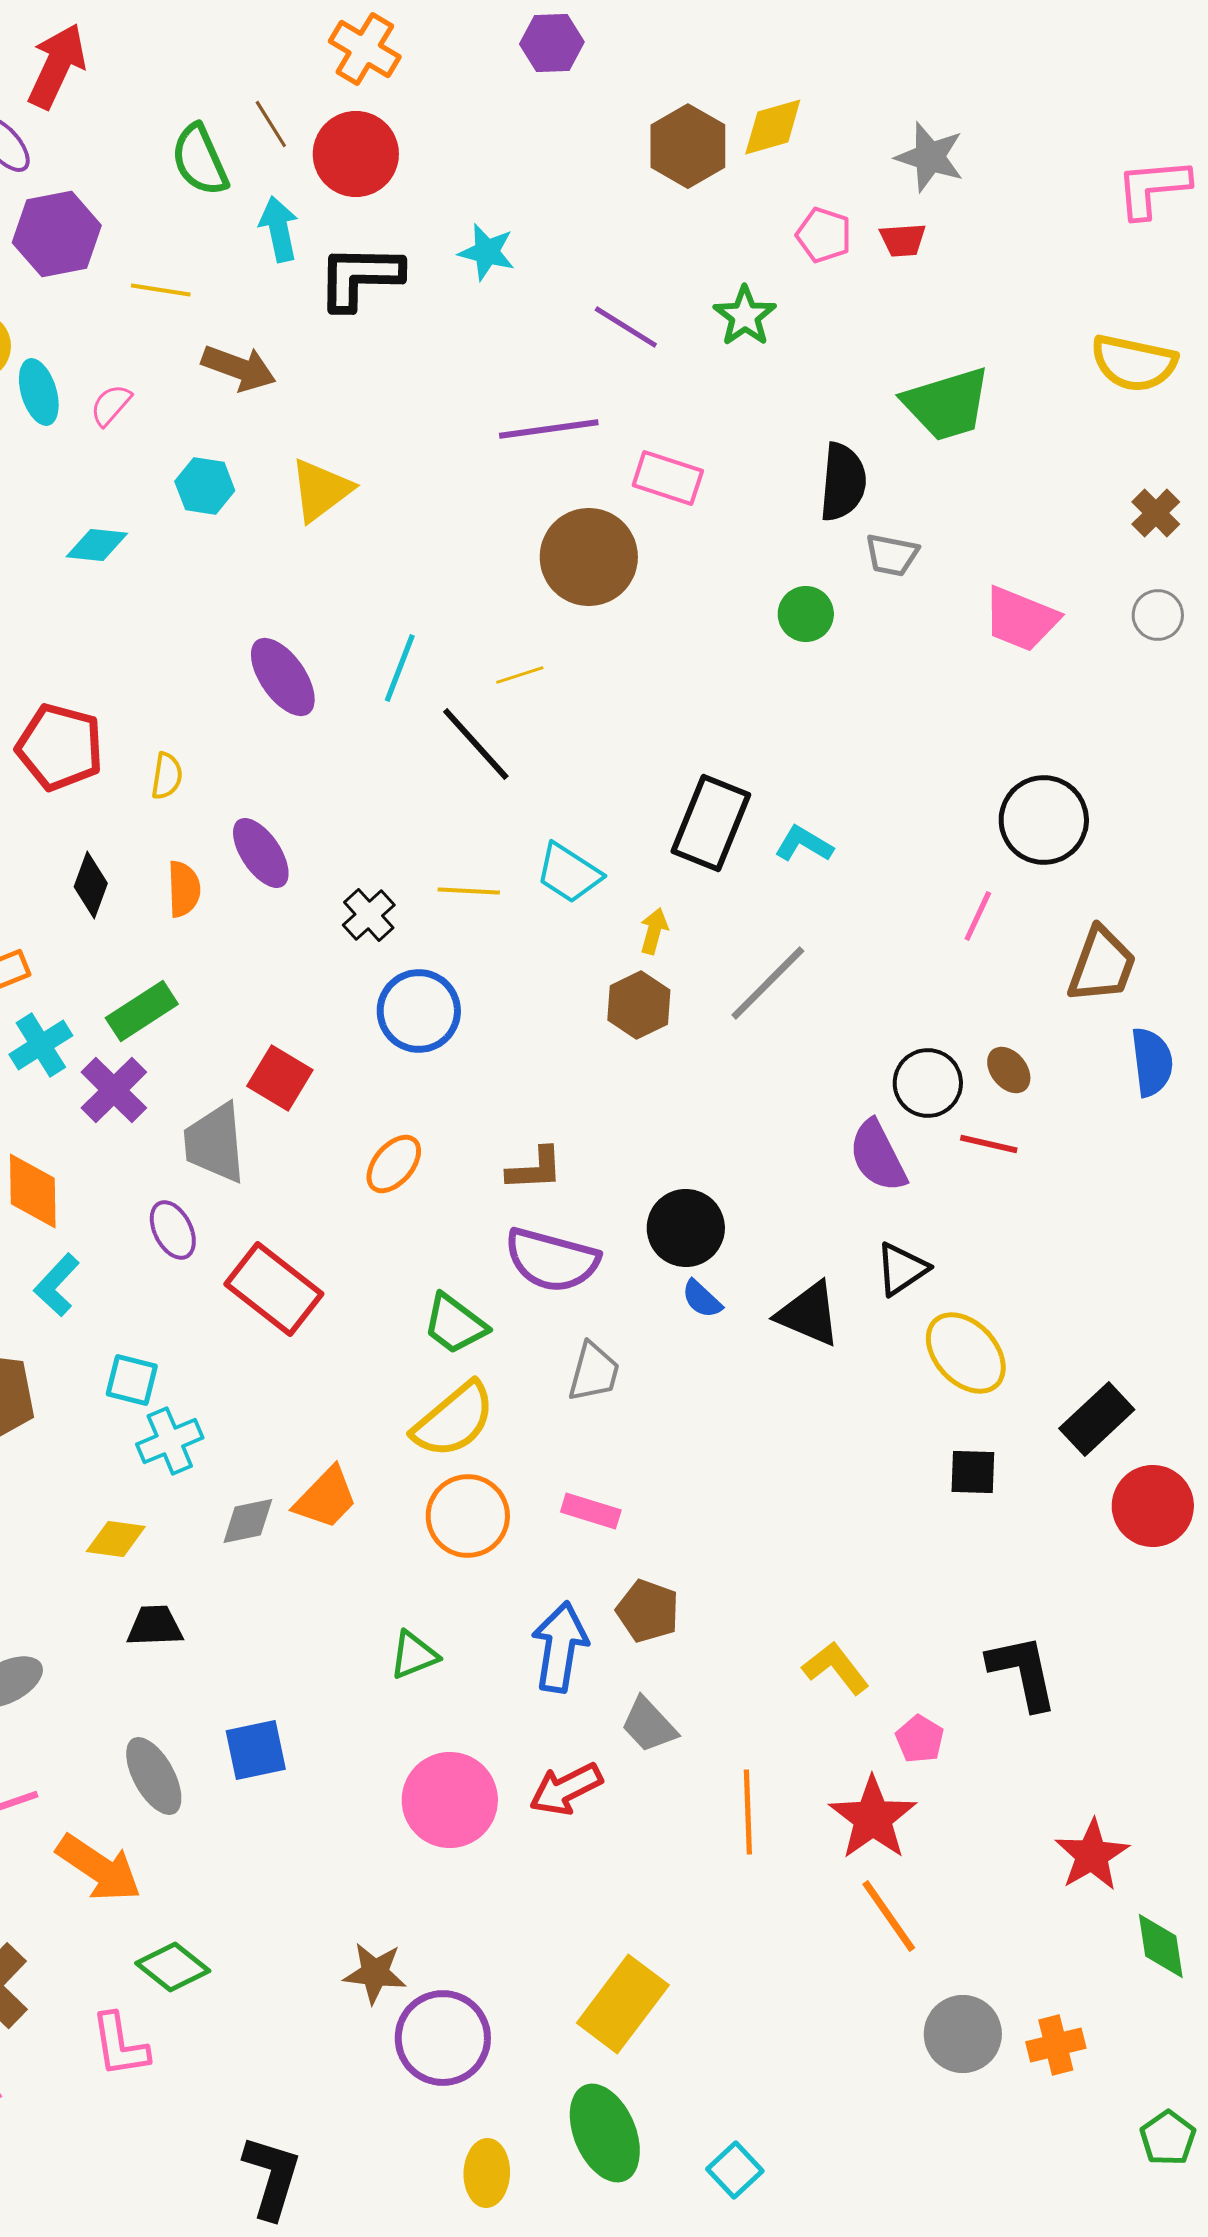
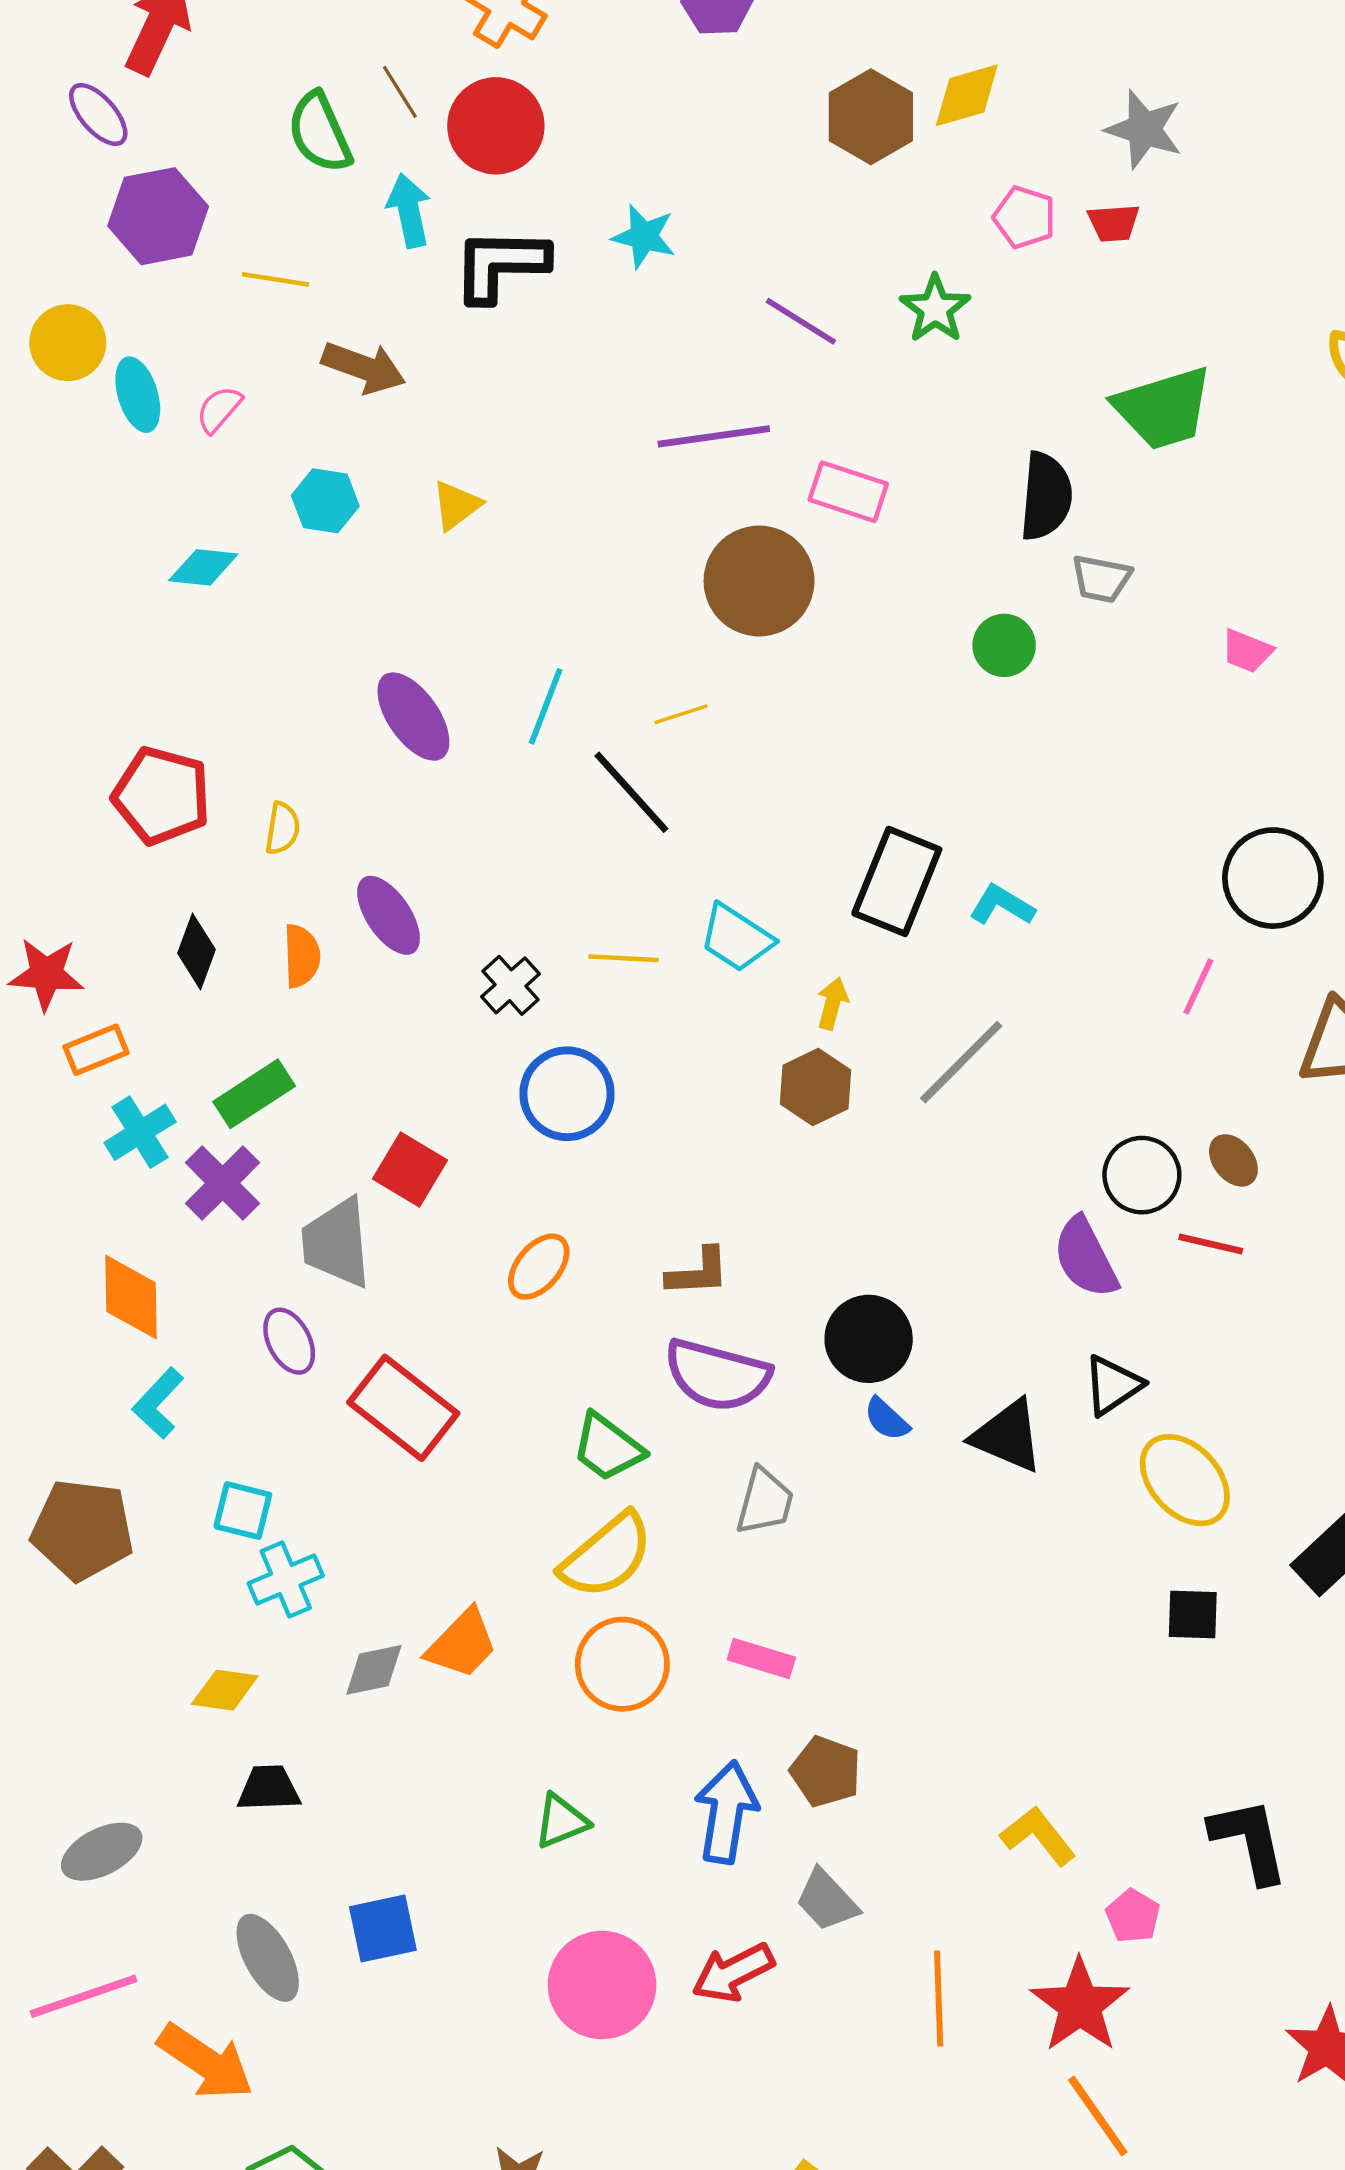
yellow triangle: (321, 490) -> (456, 505), size x0.7
pink trapezoid: (1021, 619) -> (1247, 651), size x0.6

